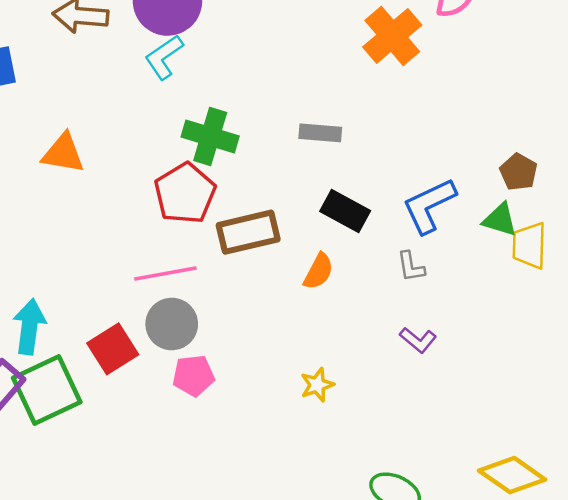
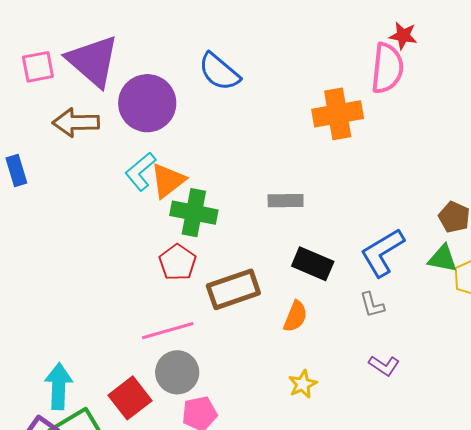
orange cross: (392, 36) -> (338, 114), turned 36
cyan L-shape: (164, 57) -> (141, 171), moved
orange triangle: (63, 153) -> (168, 181), moved, turned -42
red pentagon: (185, 193) -> (178, 262), size x0.7
yellow star: (317, 385) -> (303, 384), moved

